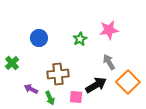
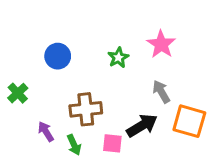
pink star: (109, 30) -> (161, 44), turned -30
orange square: (128, 82) -> (189, 121), turned -30
purple arrow: (31, 89) -> (46, 132), turned 32

